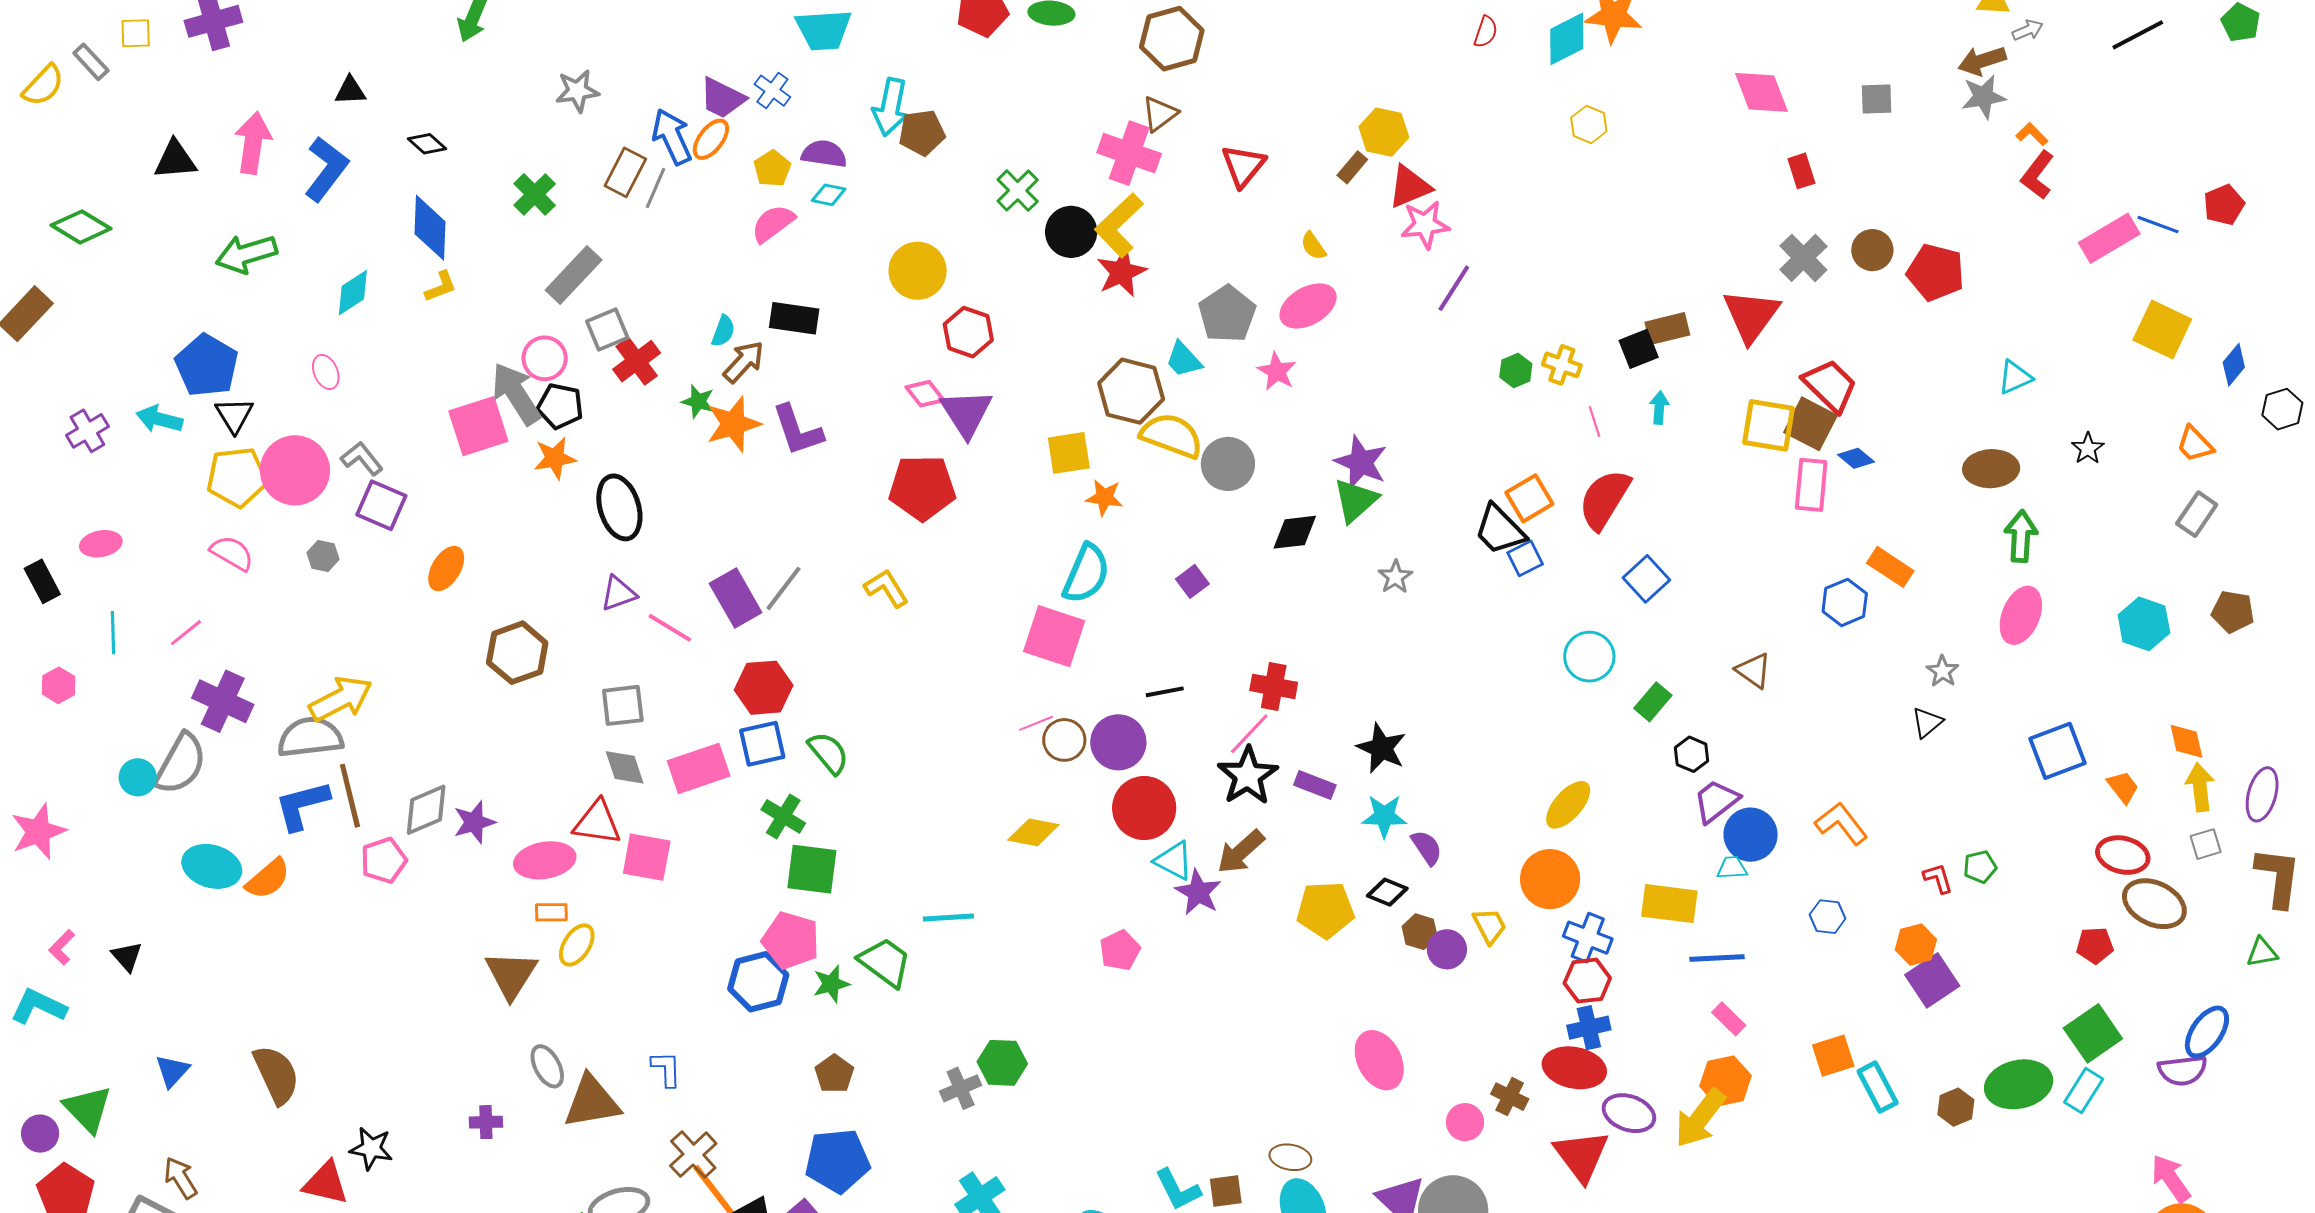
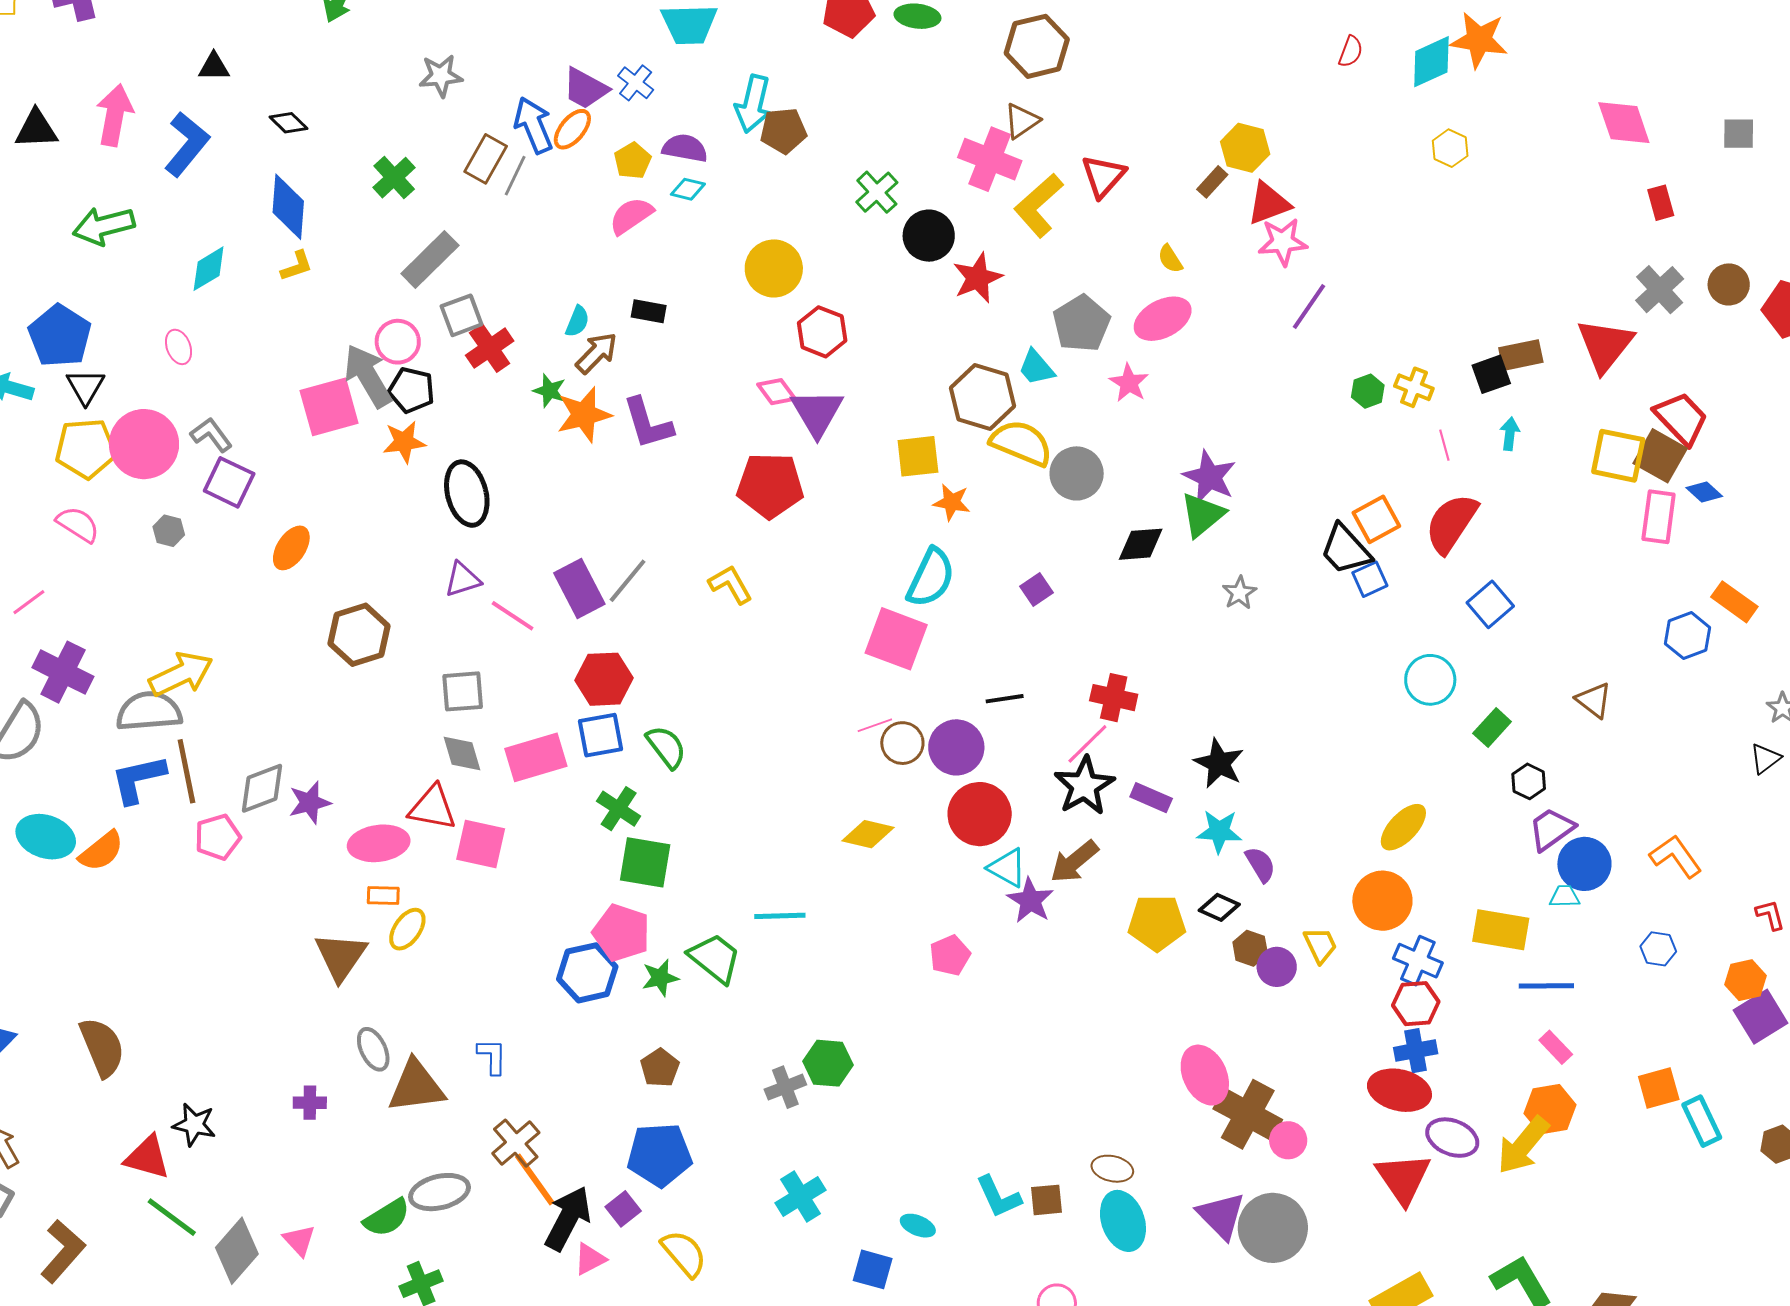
yellow L-shape: (1119, 225) -> (1039, 205), moved
black rectangle: (794, 318) -> (649, 311), size x0.7
brown cross: (1510, 1097) -> (1248, 1114), moved, size x1.8

